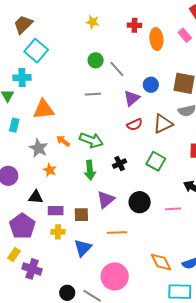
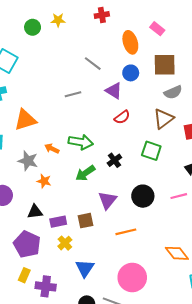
pink rectangle: (185, 35) -> (157, 29), moved
orange ellipse: (156, 39) -> (130, 42), moved
green circle: (96, 60) -> (33, 27), moved
purple triangle: (132, 98) -> (114, 91), turned -36
brown triangle: (163, 124) -> (163, 119), moved
green arrow: (90, 170) -> (85, 173), turned 72
yellow cross: (58, 232) -> (65, 243), turned -32
blue triangle: (83, 248) -> (85, 268), moved

